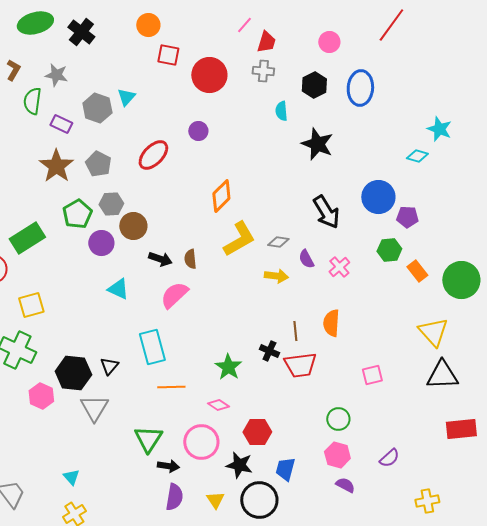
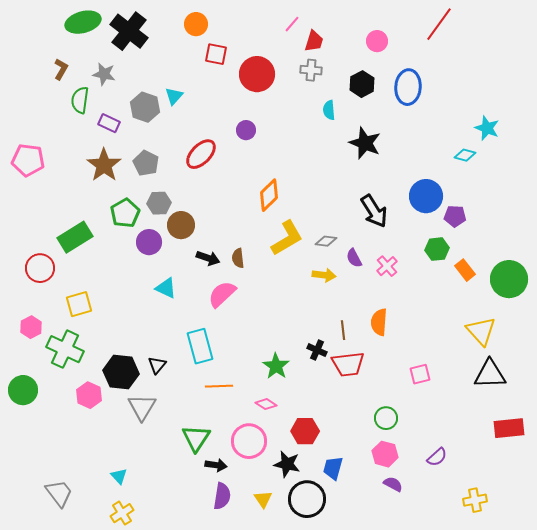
black cross: (81, 32) -> (129, 31), size x1.4

